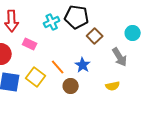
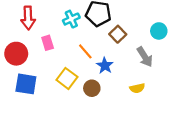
pink rectangle: (30, 44) -> (48, 43), turned 48
orange line: (58, 67) -> (85, 51), moved
yellow square: (36, 77) -> (67, 78), moved

